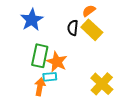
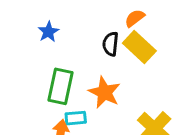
blue star: (32, 20) -> (48, 32), size x0.6
orange star: (57, 62) -> (104, 92), moved

